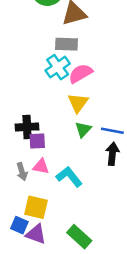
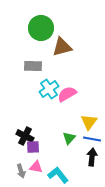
gray rectangle: (67, 44) -> (33, 66), moved
yellow triangle: (78, 103) -> (89, 122), moved
black cross: (27, 127) -> (25, 136), turned 30

